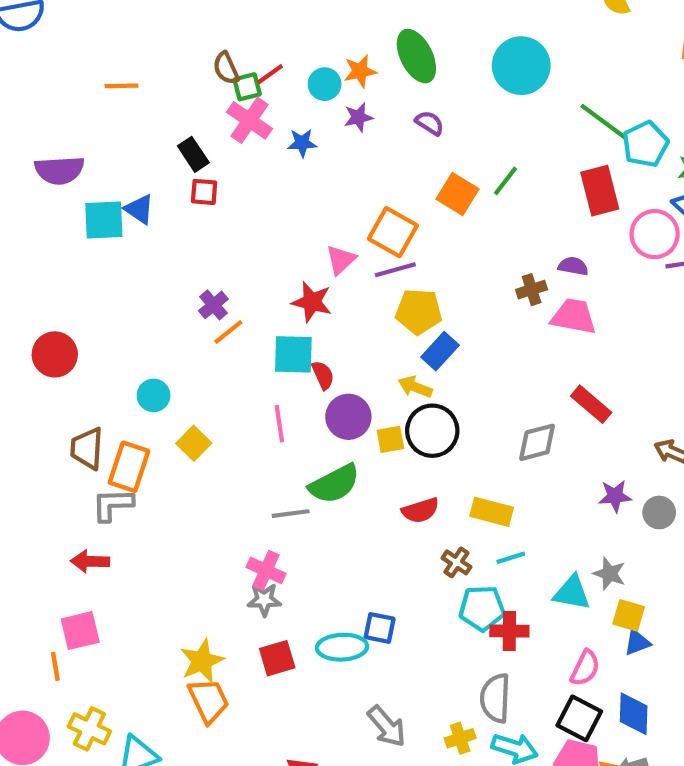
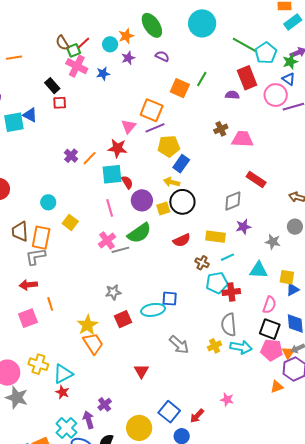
purple semicircle: (573, 266) -> (232, 95), moved
orange line: (228, 332) -> (90, 158), moved
purple star: (615, 496) -> (243, 227), moved
pink cross: (266, 570) -> (107, 241), moved, turned 36
gray star: (609, 574) -> (273, 242), moved
orange line: (55, 666) -> (50, 304), moved

